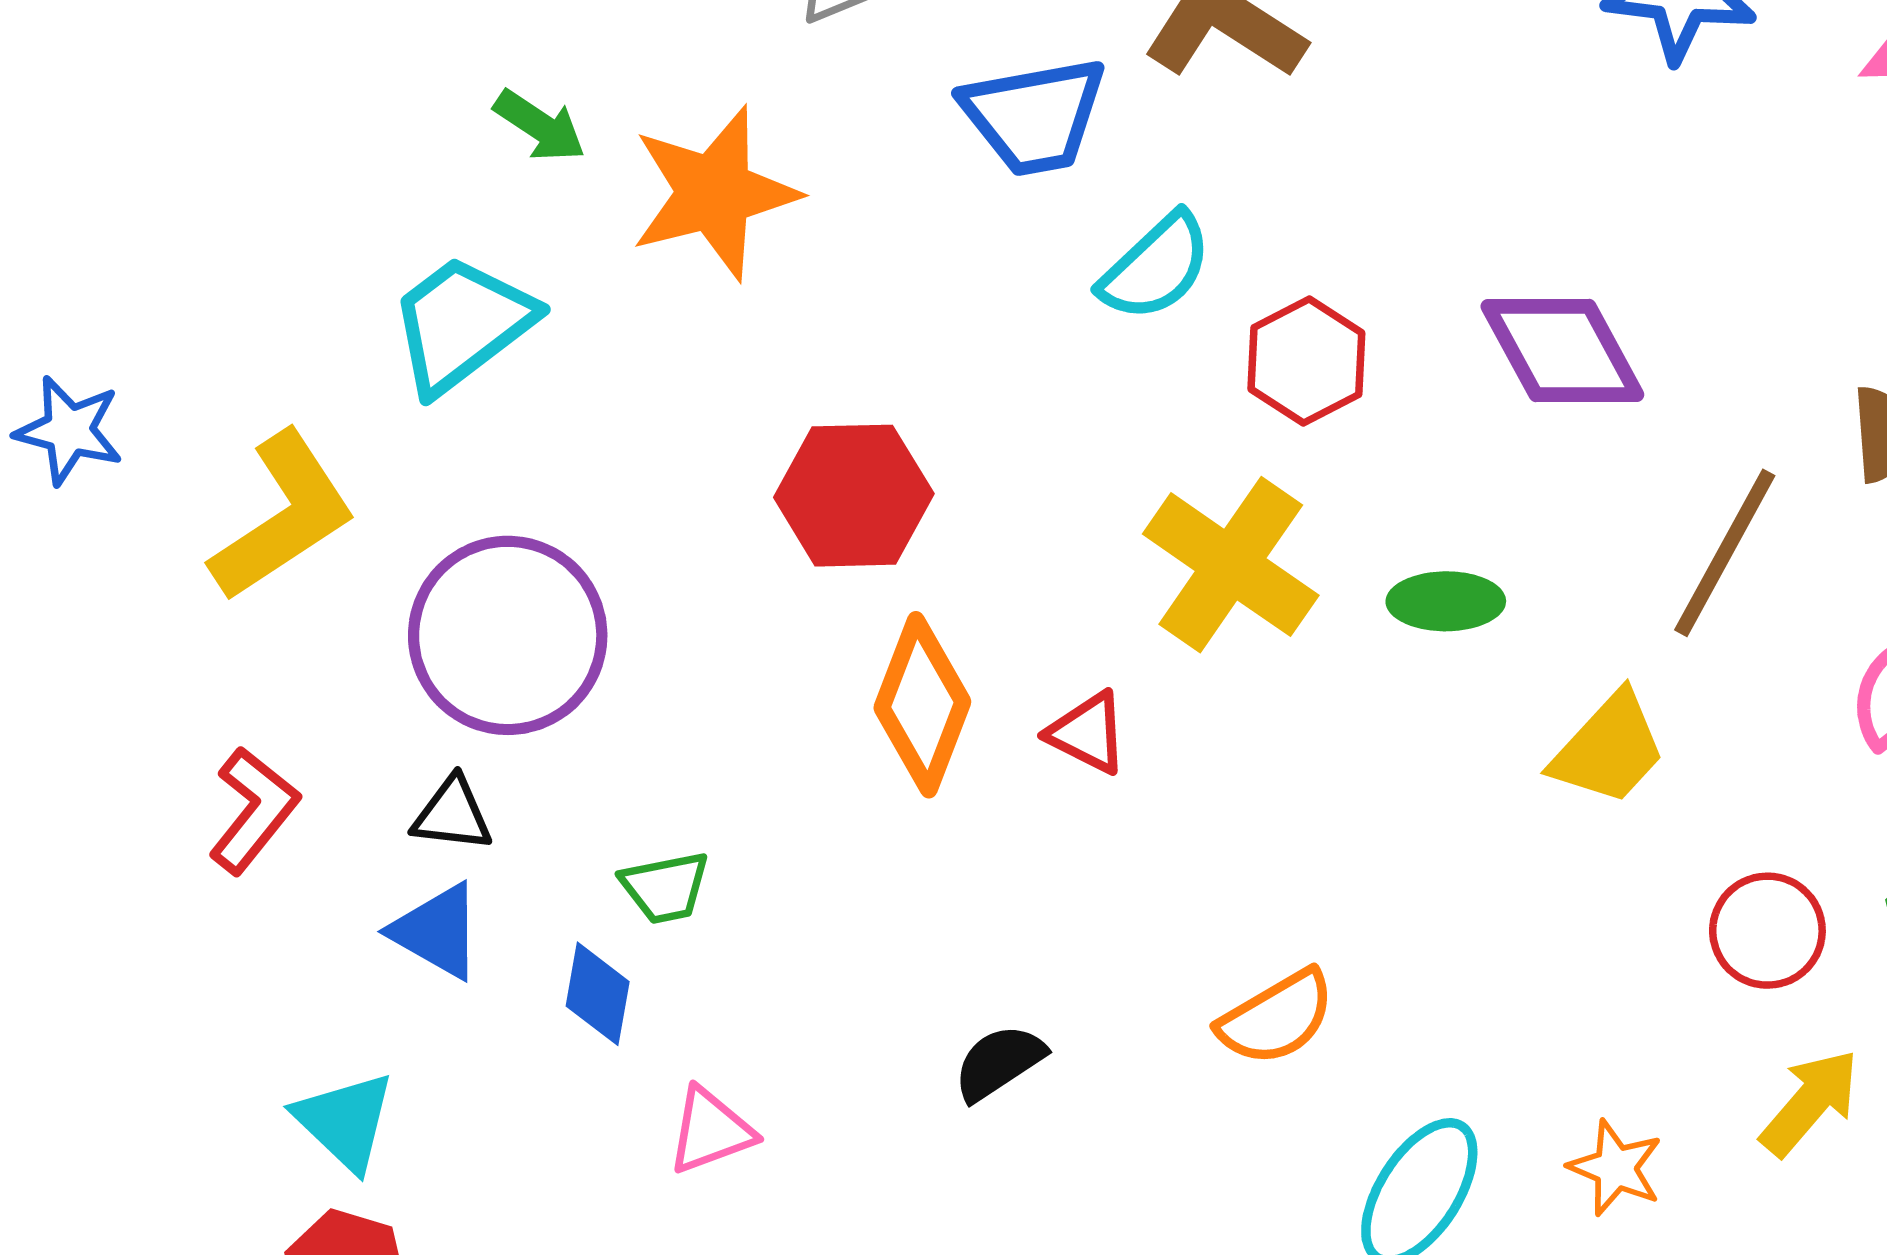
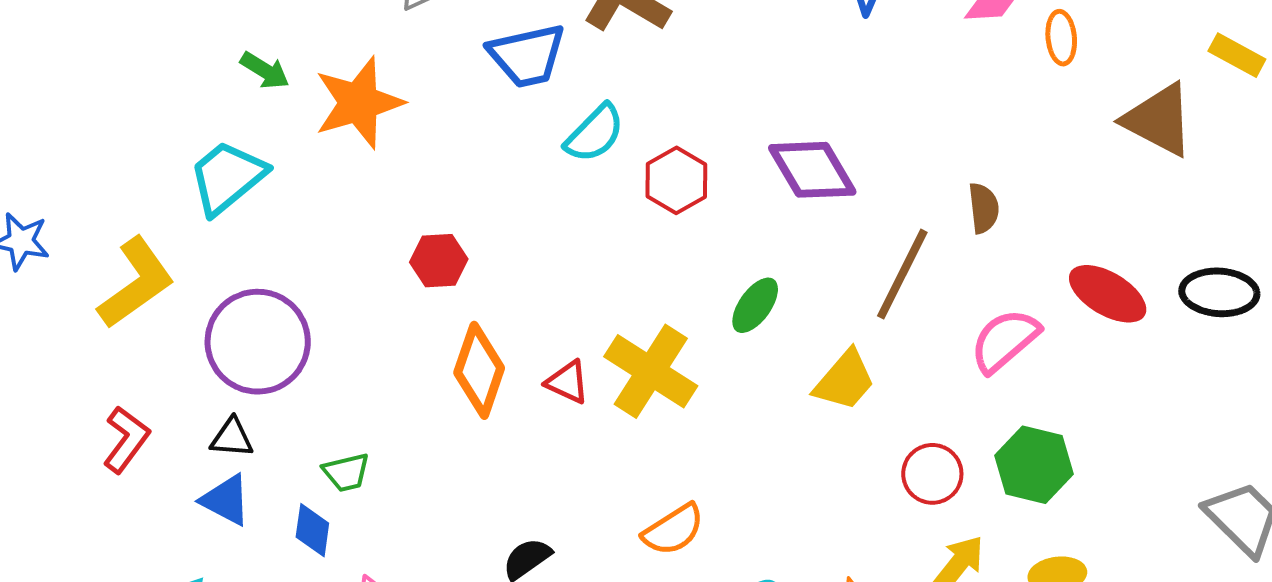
red hexagon: (854, 496) -> (439, 261), size x0.7
yellow cross: (1231, 565) -> (651, 371), moved
green ellipse: (1446, 601) -> (755, 305), turned -52

